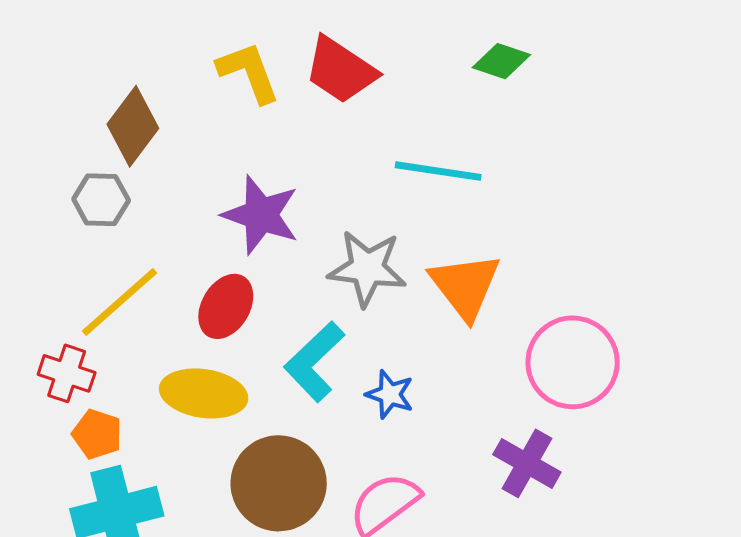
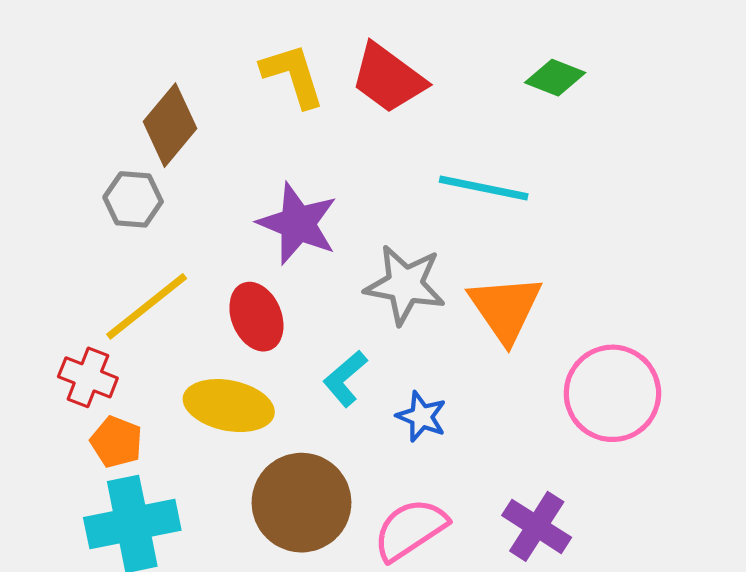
red ellipse: (226, 306) -> (256, 317), turned -56
cyan L-shape: (314, 362) -> (345, 379), size x0.7
purple cross: (527, 463) -> (537, 526), moved

